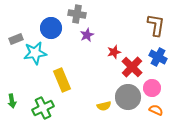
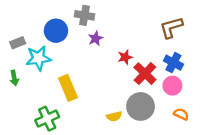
brown L-shape: (156, 25) -> (171, 27), turned -115
pink circle: (152, 88) -> (172, 86), moved
green arrow: (12, 101) -> (14, 78), moved
orange semicircle: (156, 110) -> (181, 114), moved

